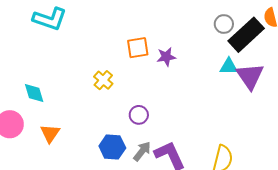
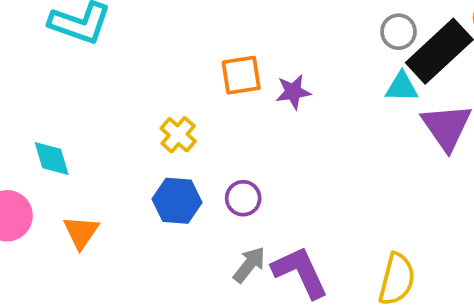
cyan triangle: (229, 66) -> (402, 87), moved
blue hexagon: (112, 147) -> (177, 201), moved

